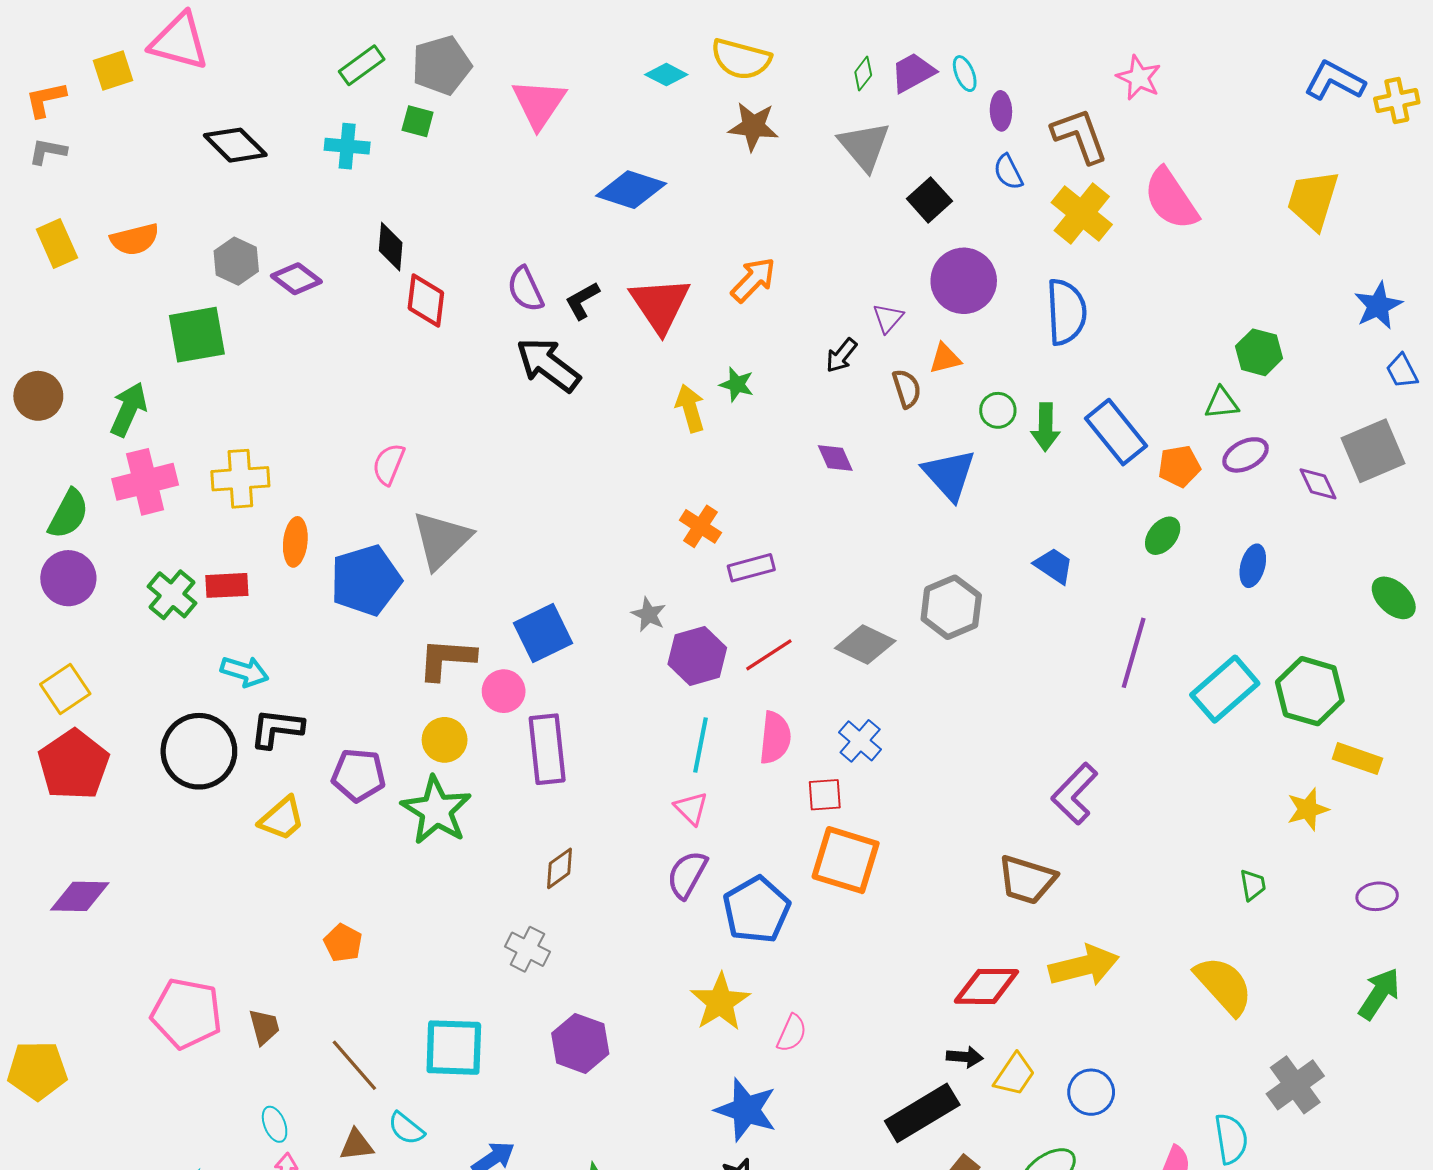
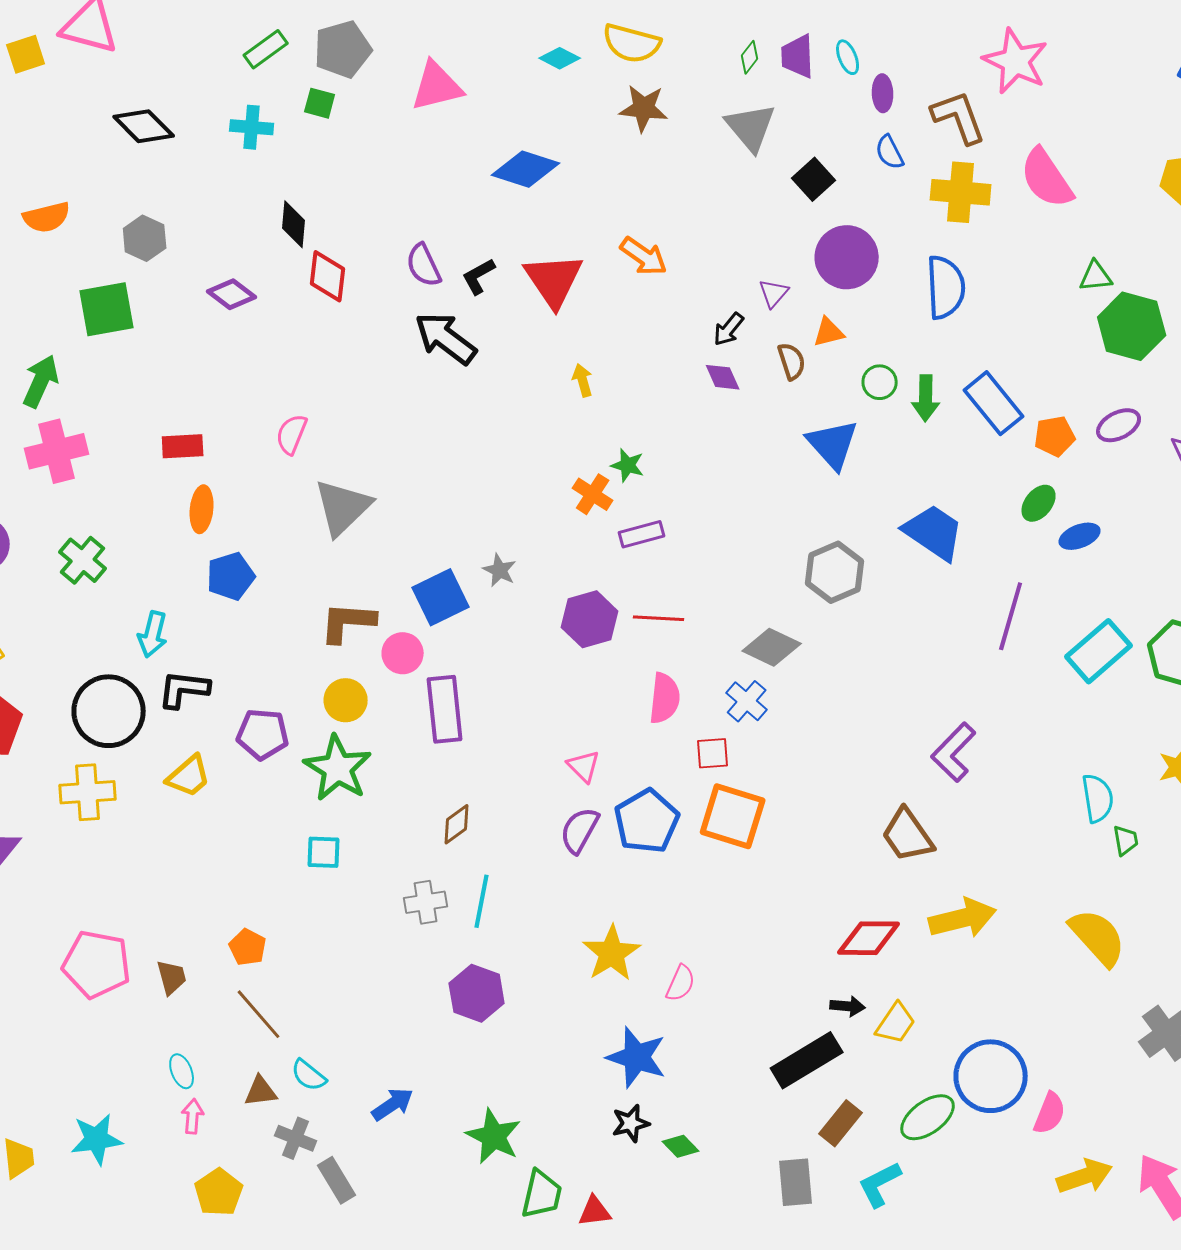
purple trapezoid: (913, 73) -> (798, 56), turned -63
pink star: (1139, 78) -> (1016, 61), size x1.5
pink triangle: (539, 104) -> (437, 86), turned 42
yellow cross: (1082, 213) -> (961, 192), turned -34
purple diamond: (296, 279) -> (232, 294), moved
orange arrow: (753, 280) -> (644, 256), turned 81
green hexagon: (1259, 352) -> (1132, 326), size x1.5
green star: (737, 384) -> (628, 465), moved
green triangle: (1222, 403) -> (1096, 276), moved
yellow arrow: (690, 408) -> (583, 380), size x0.7
purple diamond: (835, 458) -> (723, 377), moved
yellow cross: (240, 479) -> (88, 792), moved
blue trapezoid: (1054, 566) -> (934, 532), size x1.6
blue ellipse: (1253, 566) -> (1080, 536), moved, turned 54
blue pentagon: (366, 580) -> (231, 576), moved, size x0.7
red rectangle: (227, 585) -> (183, 446), moved
gray star: (649, 614) -> (500, 570), moved
gray diamond: (865, 645) -> (772, 647), moved
red line: (769, 655) -> (659, 618), turned 36
cyan arrow: (245, 671) -> (153, 634), turned 87
cyan line: (700, 745) -> (482, 901), moved
brown trapezoid: (1027, 880) -> (908, 835), turned 38
blue pentagon: (756, 910) -> (647, 821), moved
orange pentagon: (343, 943) -> (248, 947), moved
gray cross: (527, 949) -> (426, 902), turned -36
cyan square: (454, 1048) -> (324, 852), moved, size x0.6
blue circle: (1091, 1092) -> (991, 1076), moved, size x1.6
cyan semicircle: (1231, 1139) -> (1098, 798), moved

